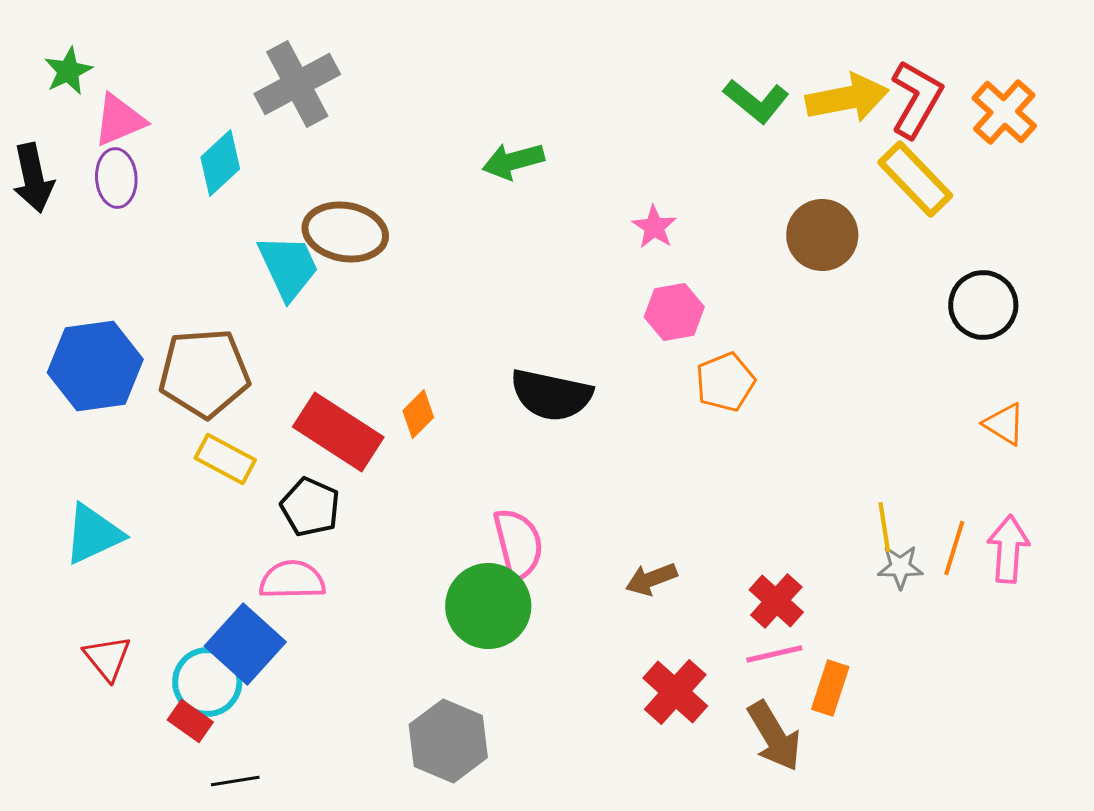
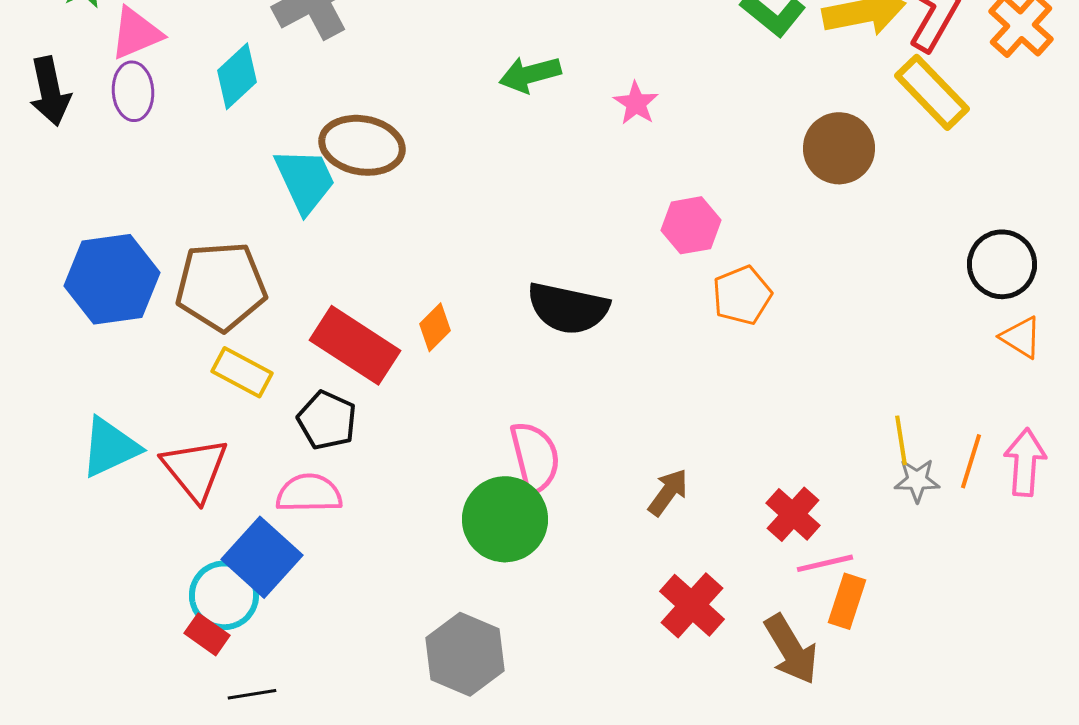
pink star: (654, 227) -> (636, 103), moved
black circle: (983, 305) -> (1002, 264), moved
brown arrow: (651, 579) -> (668, 492), turned 147
pink line: (774, 654) -> (825, 563), moved
red triangle: (107, 658) -> (195, 469), moved, size x1.4

